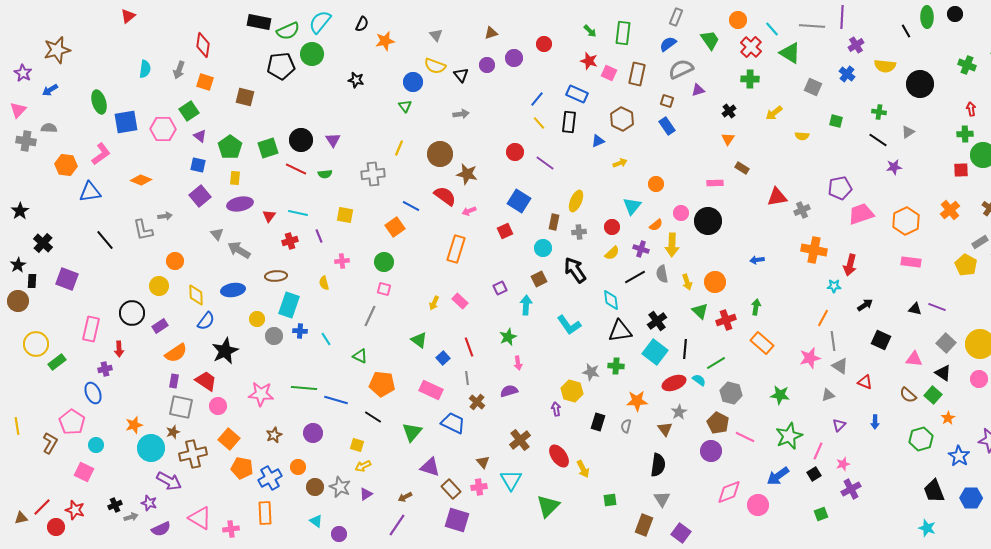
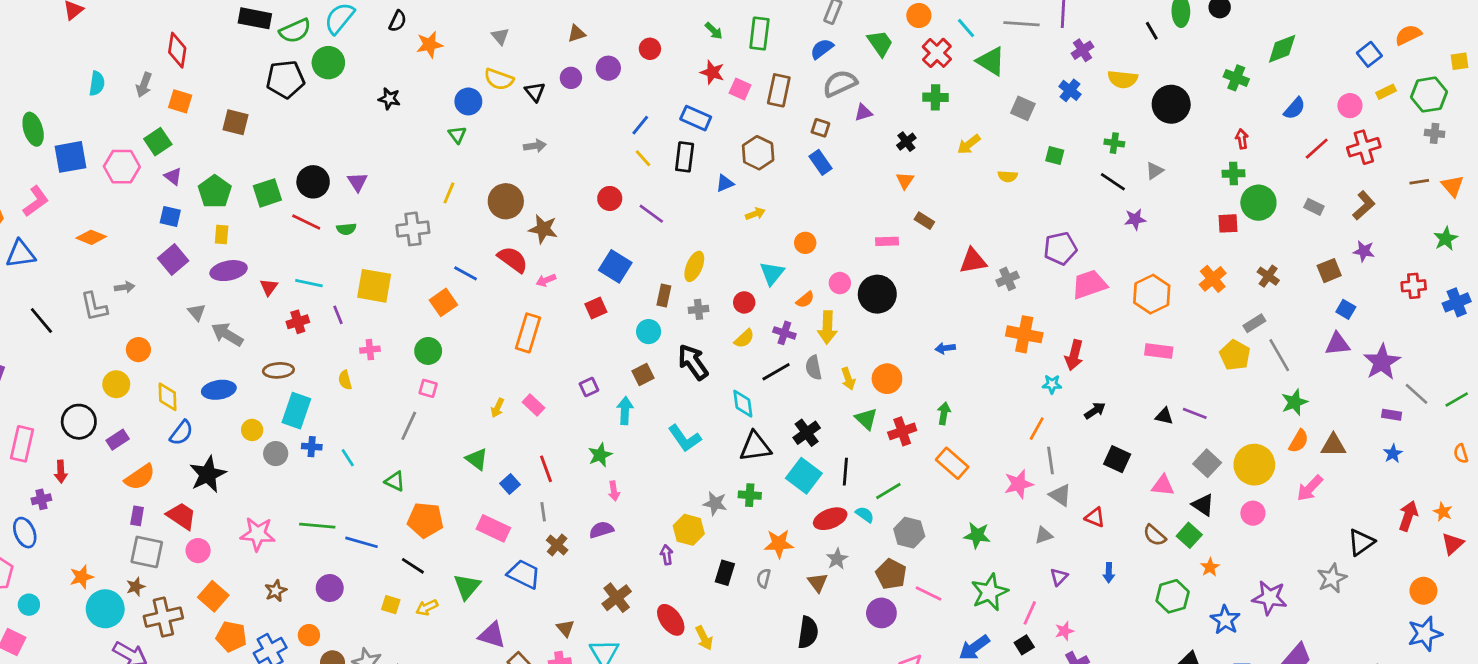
yellow square: (345, 215) -> (374, 286), size x1.5
yellow arrow: (363, 466) -> (427, 607), moved

